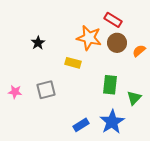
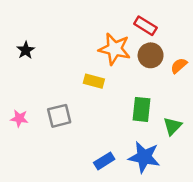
black star: (38, 43) -> (26, 50), moved
blue star: (112, 122) -> (144, 157), turned -30

